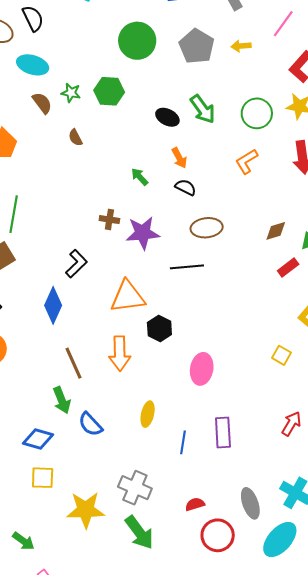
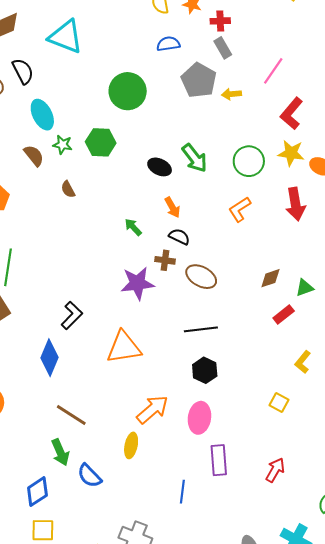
gray pentagon: (197, 46) -> (199, 80), moved
cyan ellipse: (33, 65) -> (42, 115), moved, turned 48
brown cross: (109, 220) -> (165, 260), moved
brown ellipse: (207, 228) -> (201, 277), turned 36
black line: (187, 267) -> (201, 329), moved
black hexagon: (159, 328) -> (205, 370), moved
orange arrow: (120, 353) -> (152, 409), moved, turned -128
brown line: (74, 363) -> (71, 415), turned -32
yellow ellipse: (148, 414) -> (131, 445), moved
red arrow: (291, 424) -> (275, 470), moved
purple rectangle: (223, 433) -> (219, 460), moved
blue diamond: (38, 439) -> (37, 492), turned -48

